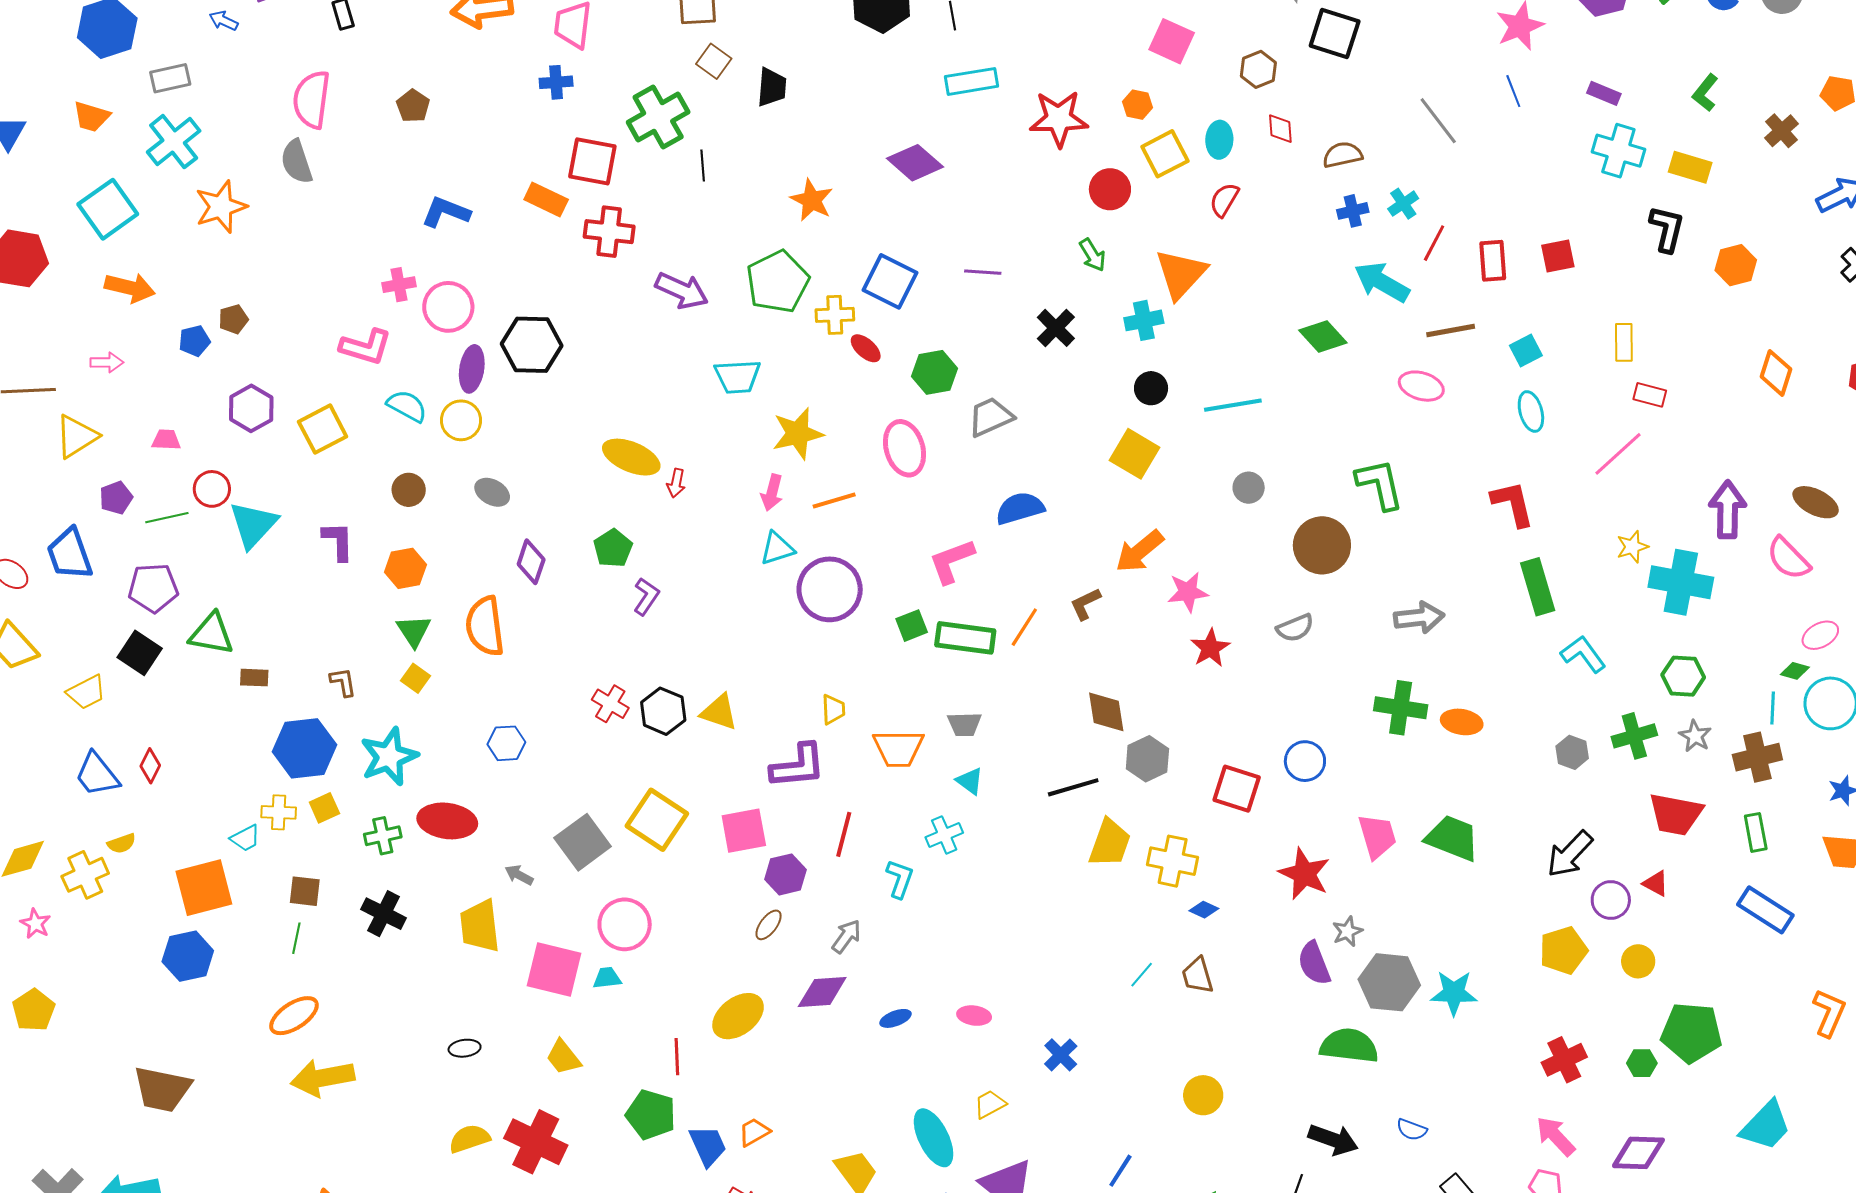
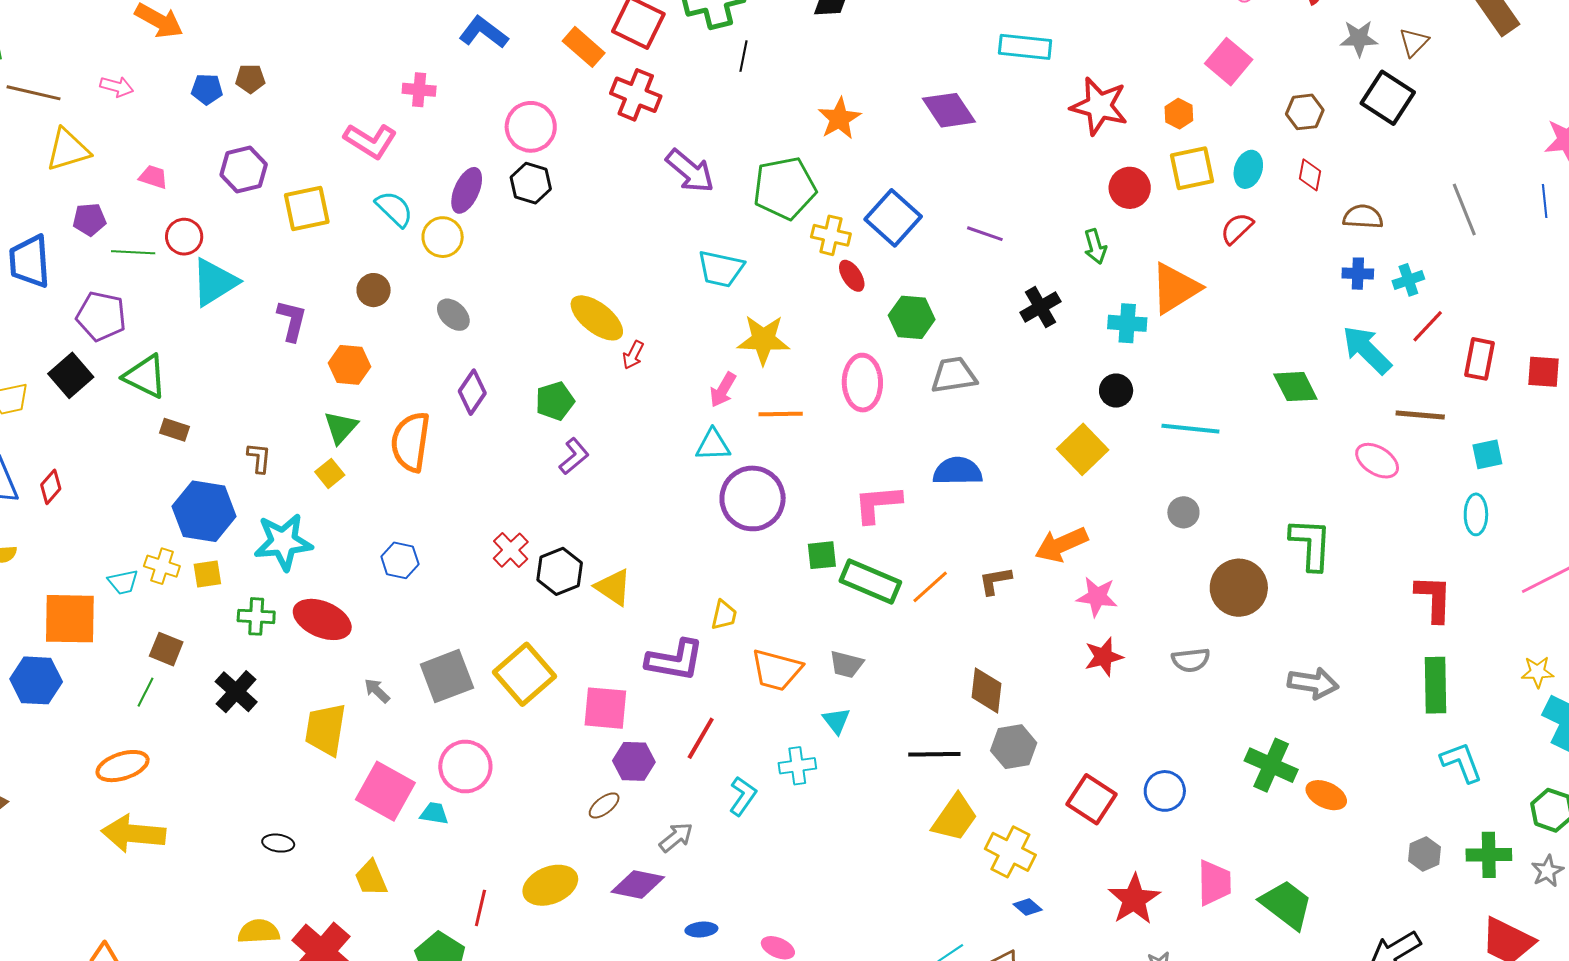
pink circle: (448, 307) -> (531, 127), moved
black hexagon: (532, 345) -> (531, 183), size x0.7

